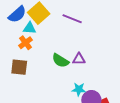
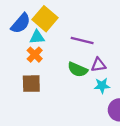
purple line: (72, 19) -> (82, 41), moved
cyan star: (79, 89) -> (102, 86), moved

